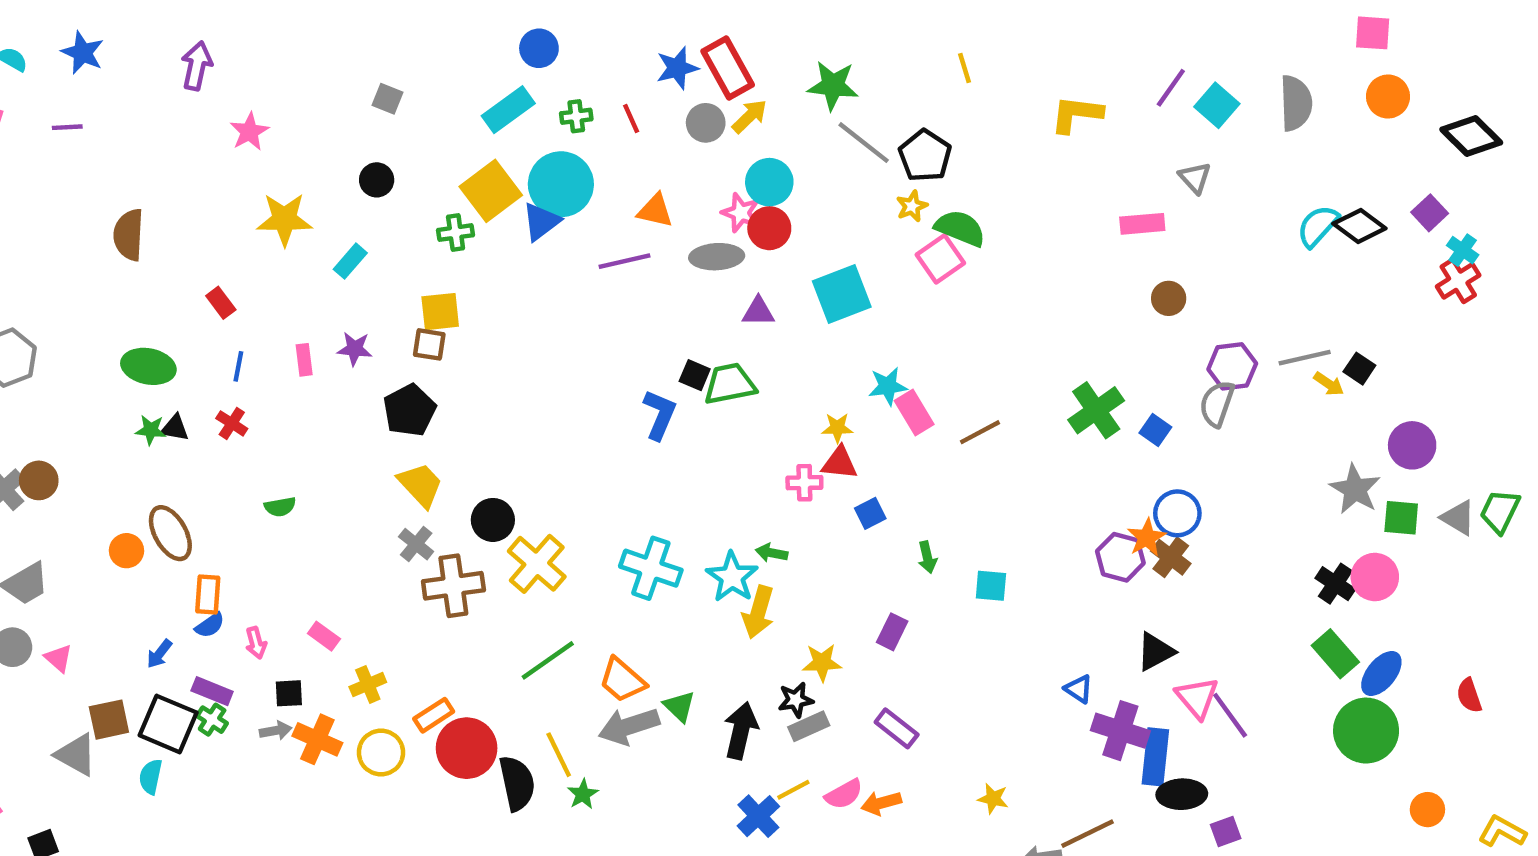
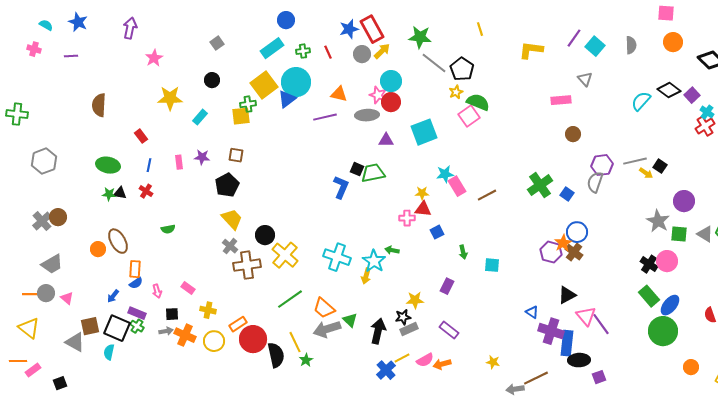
gray square: (388, 99) -> (217, 43), turned 32
gray semicircle: (1296, 103) -> (631, 45), size x0.7
black diamond: (1359, 226) -> (669, 90), moved
yellow square: (440, 312) -> (241, 116), moved
yellow arrow: (758, 612) -> (366, 276), moved, size x0.7
yellow cross: (368, 684) -> (208, 310), turned 35

